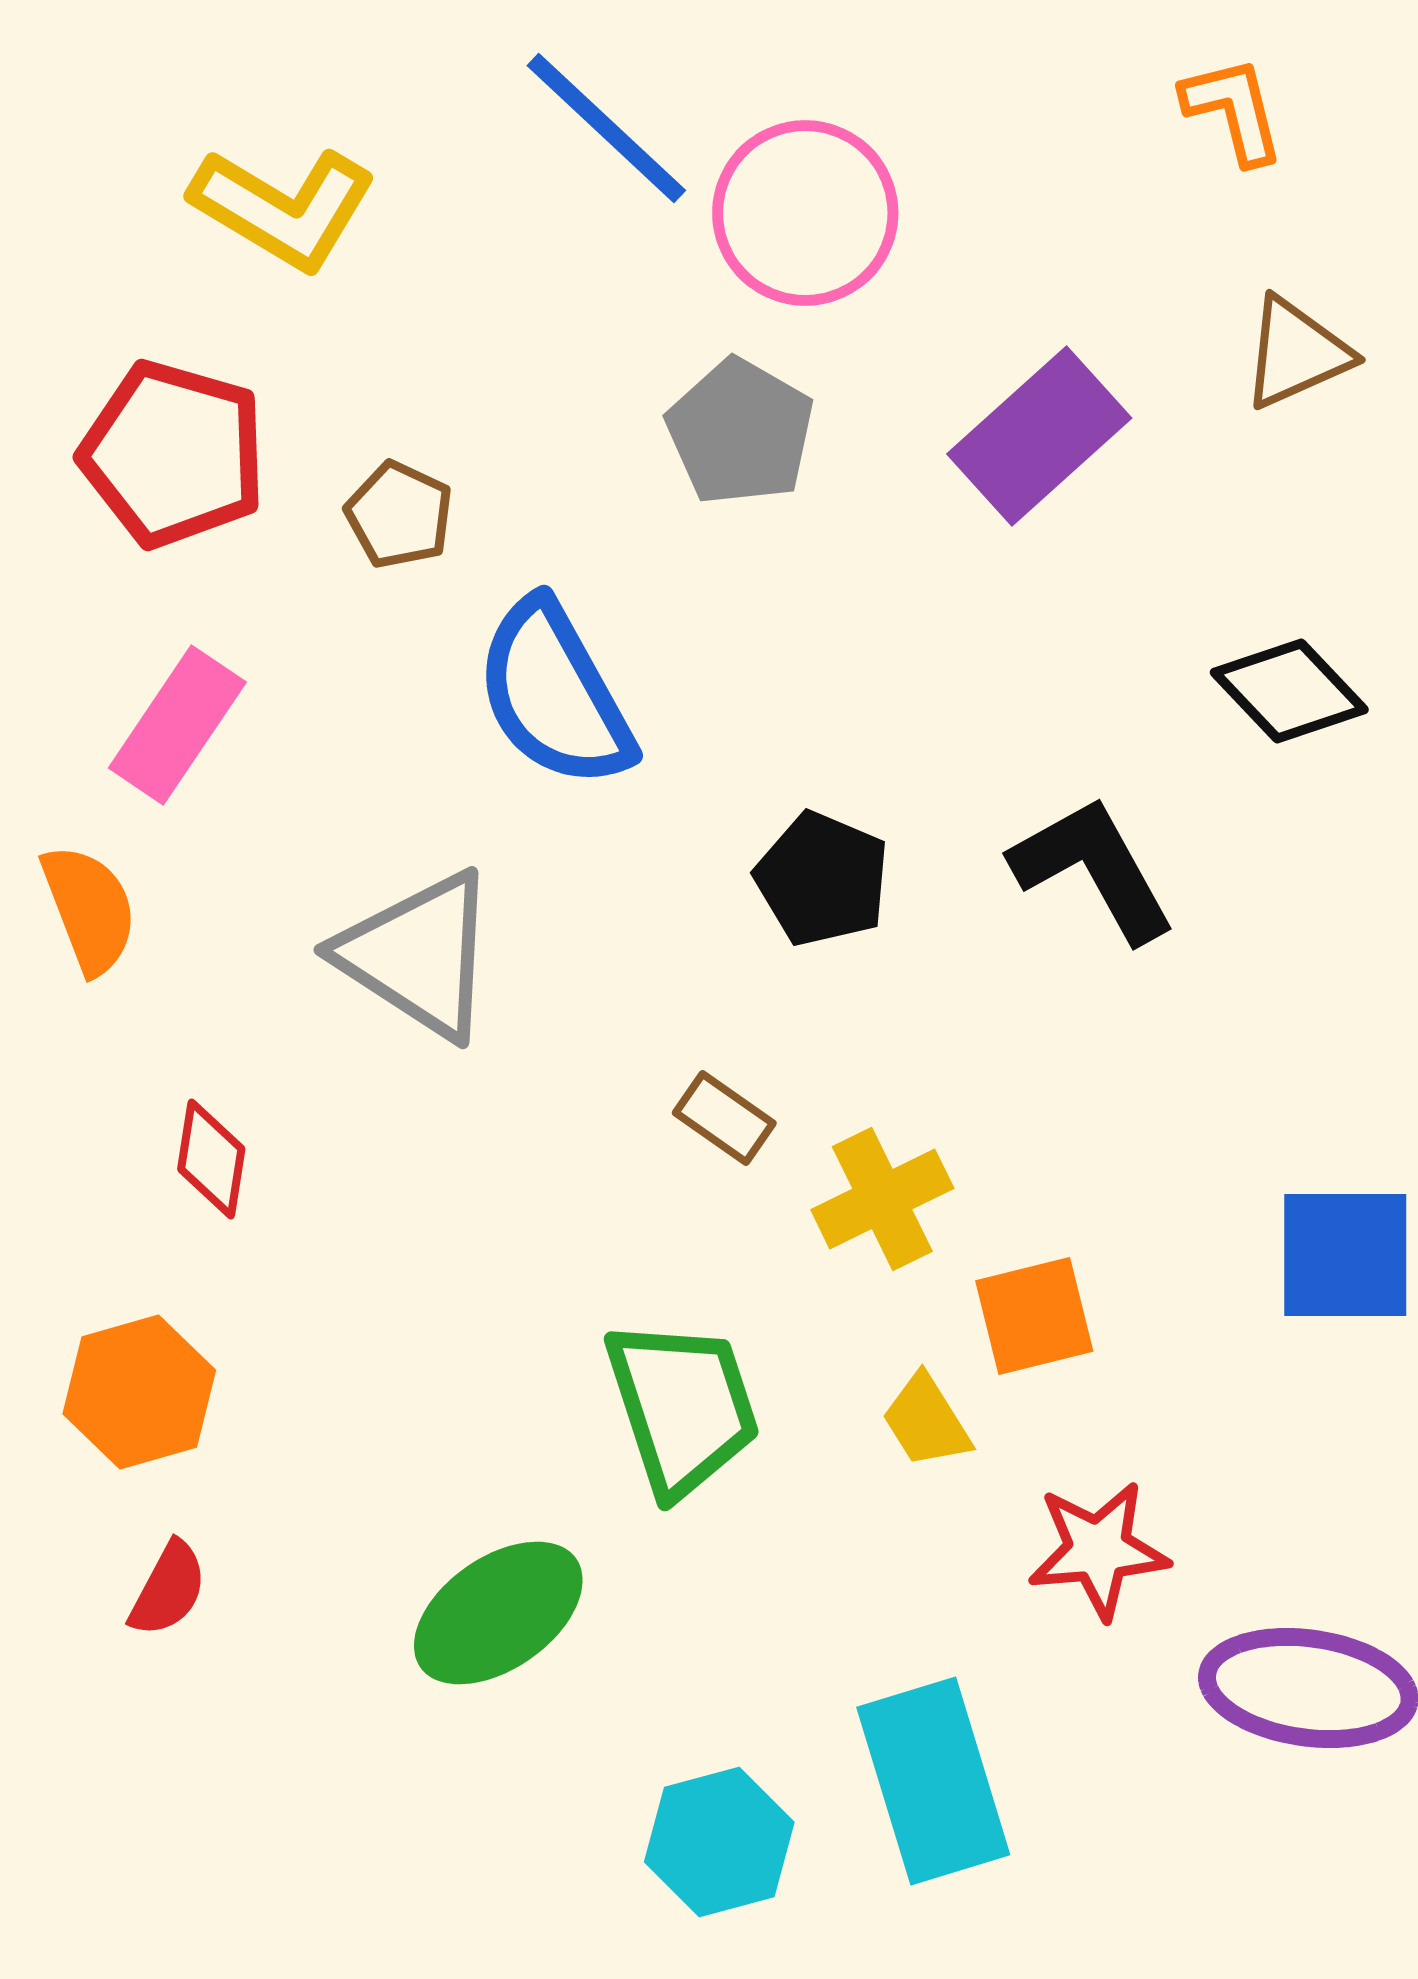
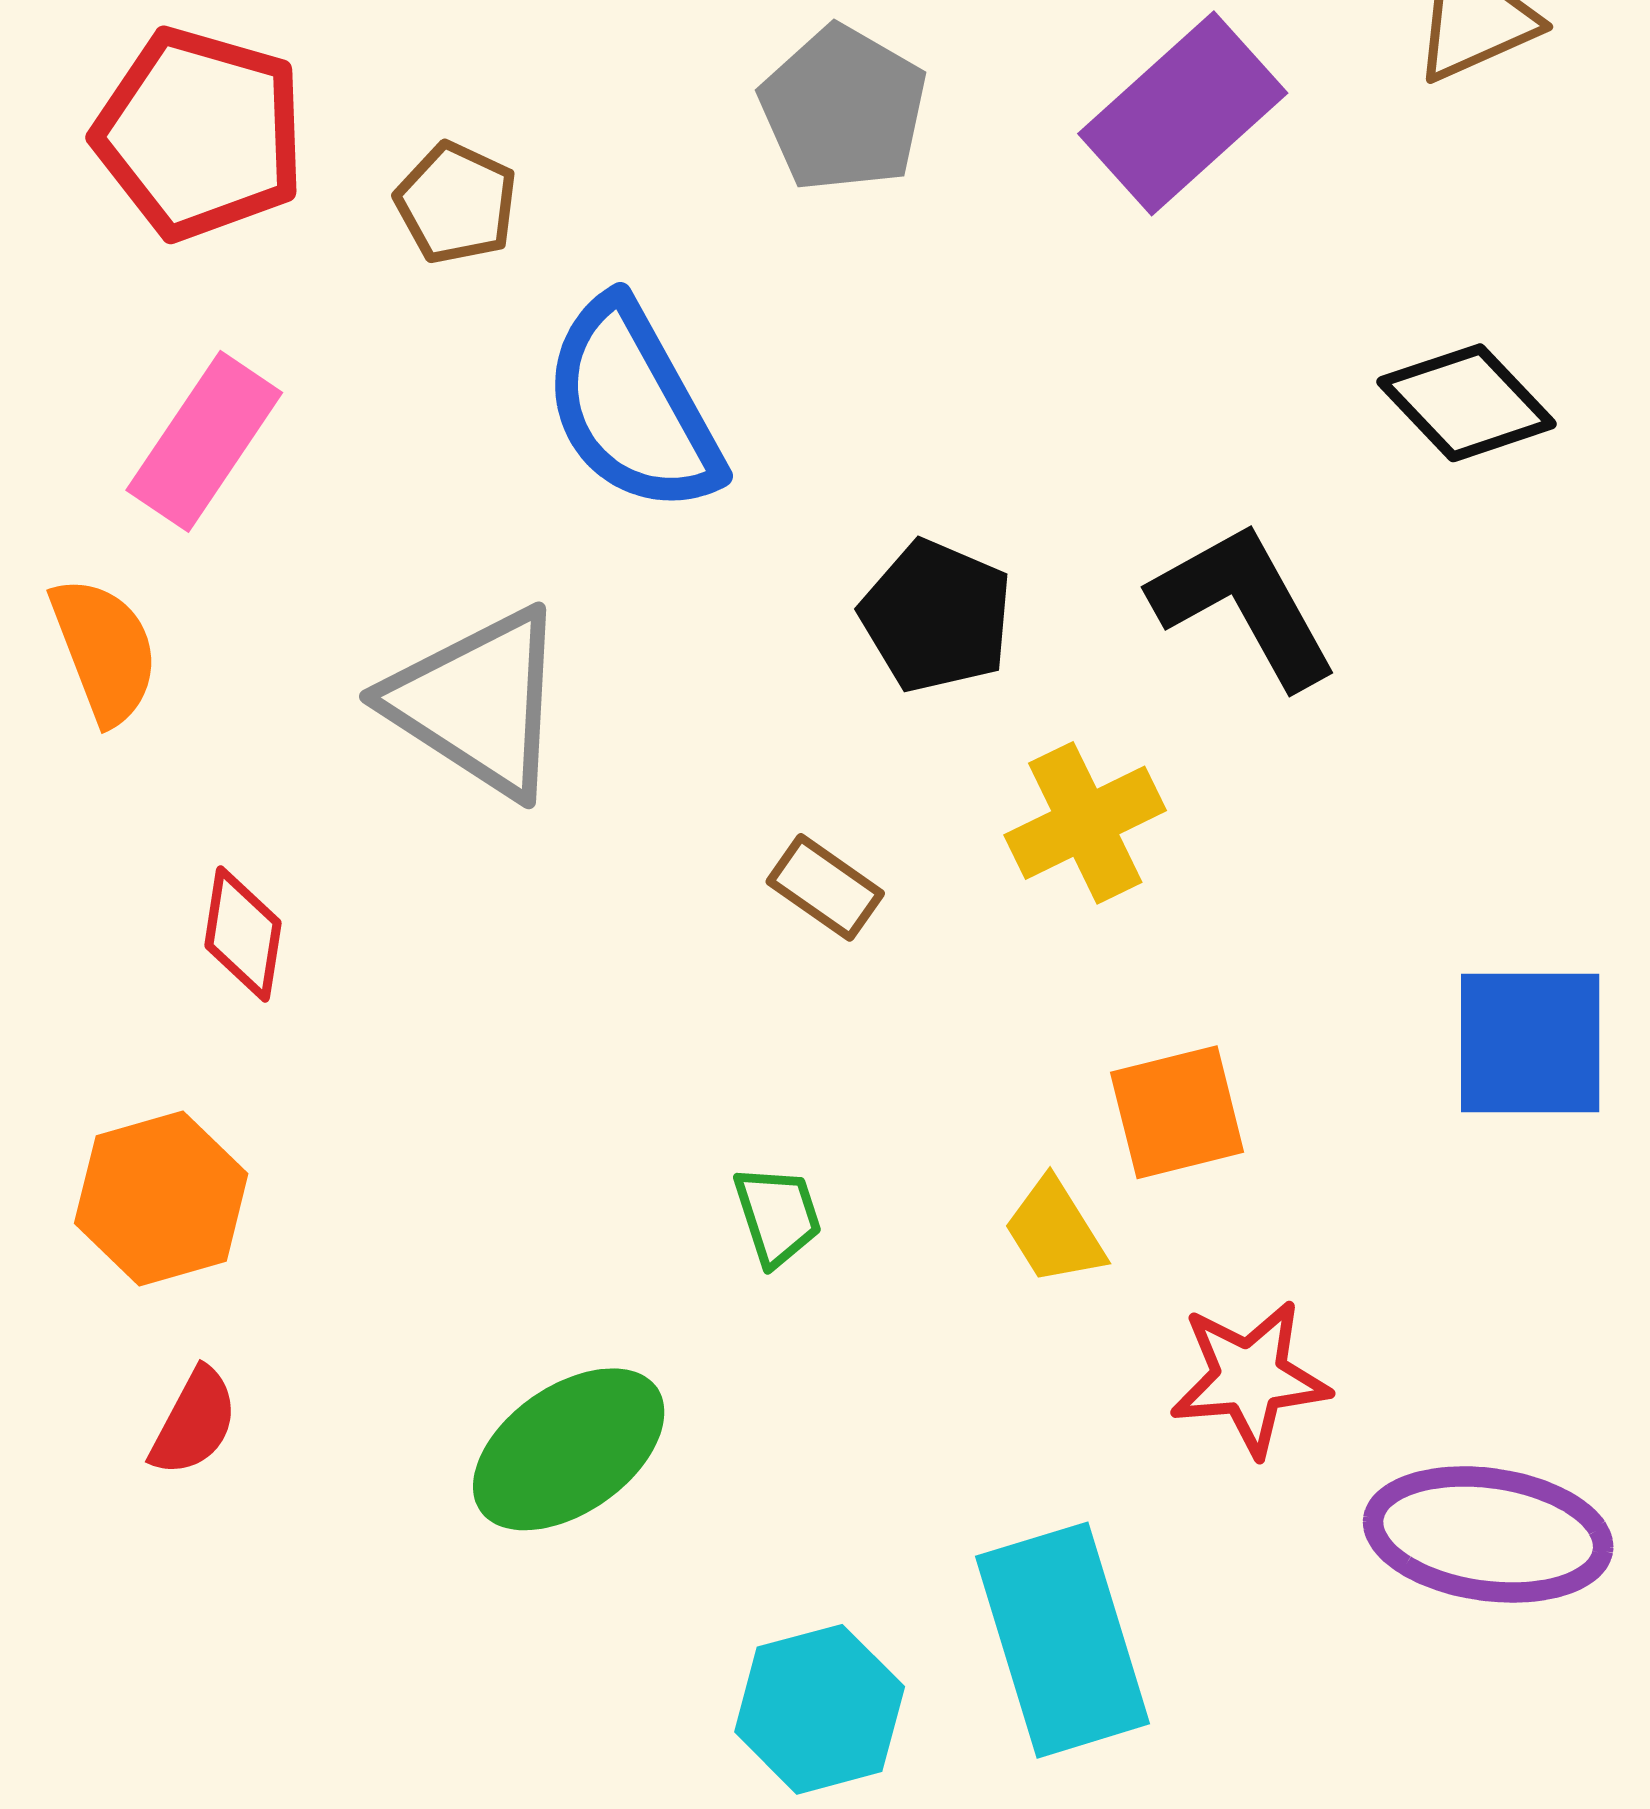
yellow cross: (882, 1199) -> (1085, 823), moved
green trapezoid: (682, 1407) -> (778, 1216), size x0.5

